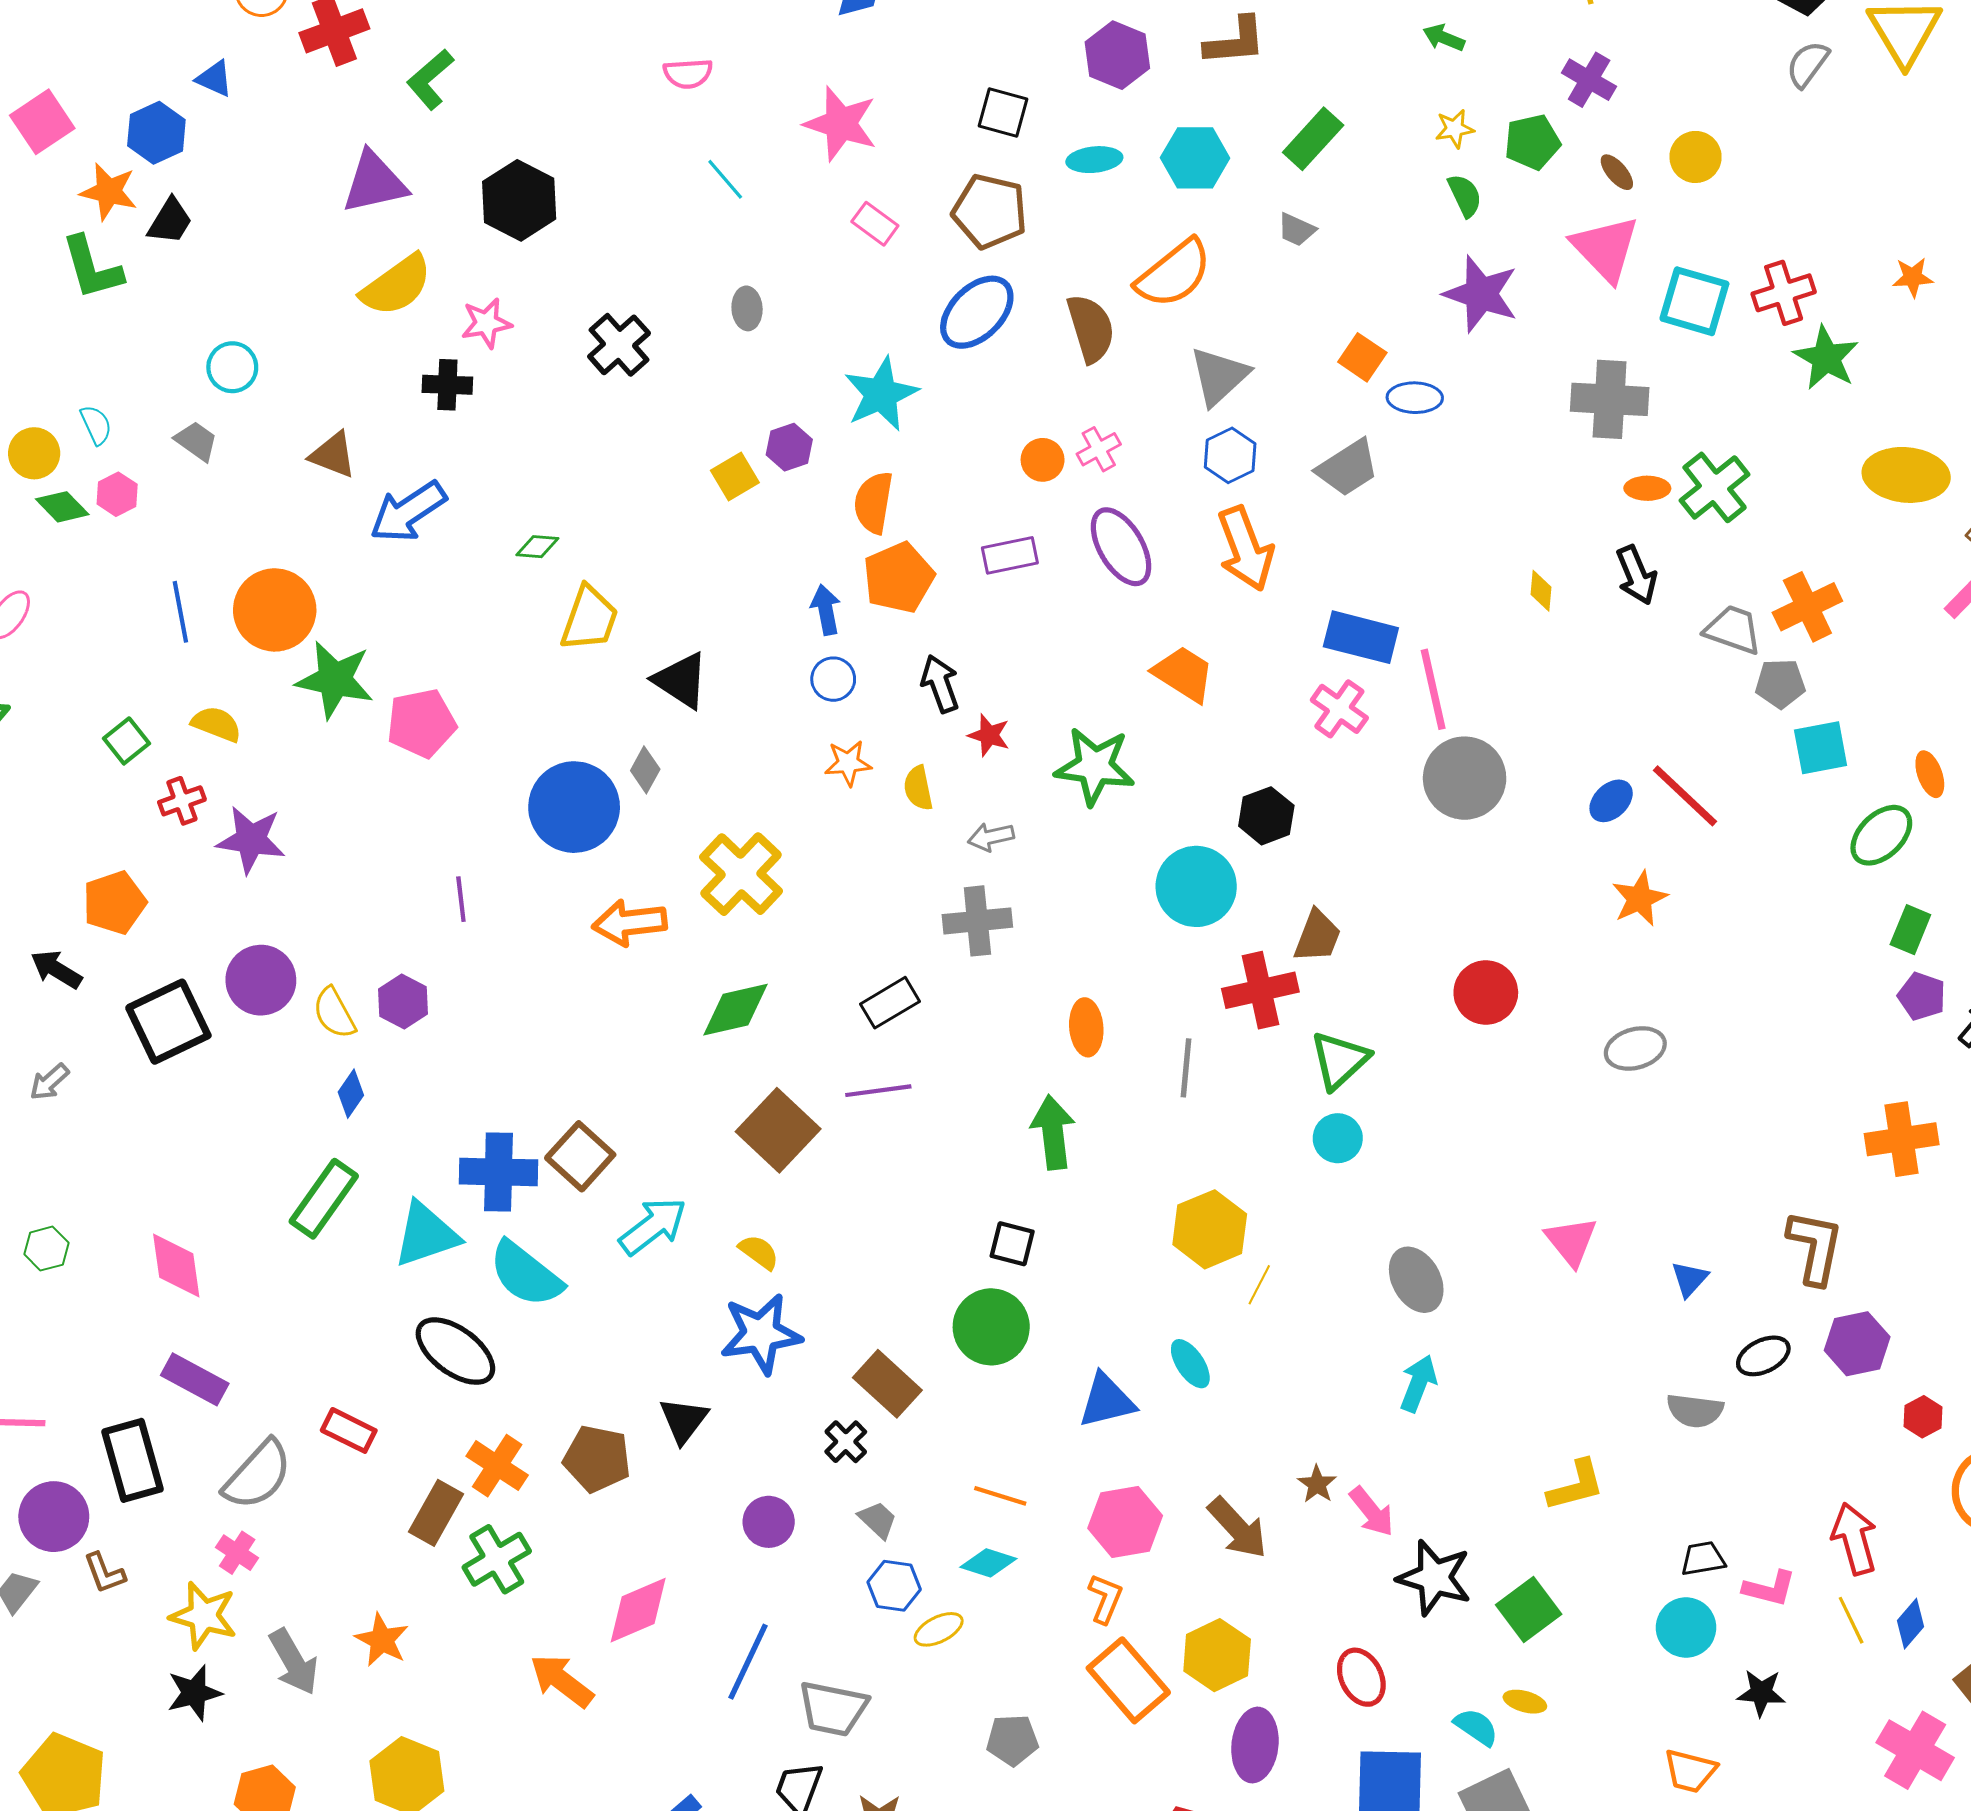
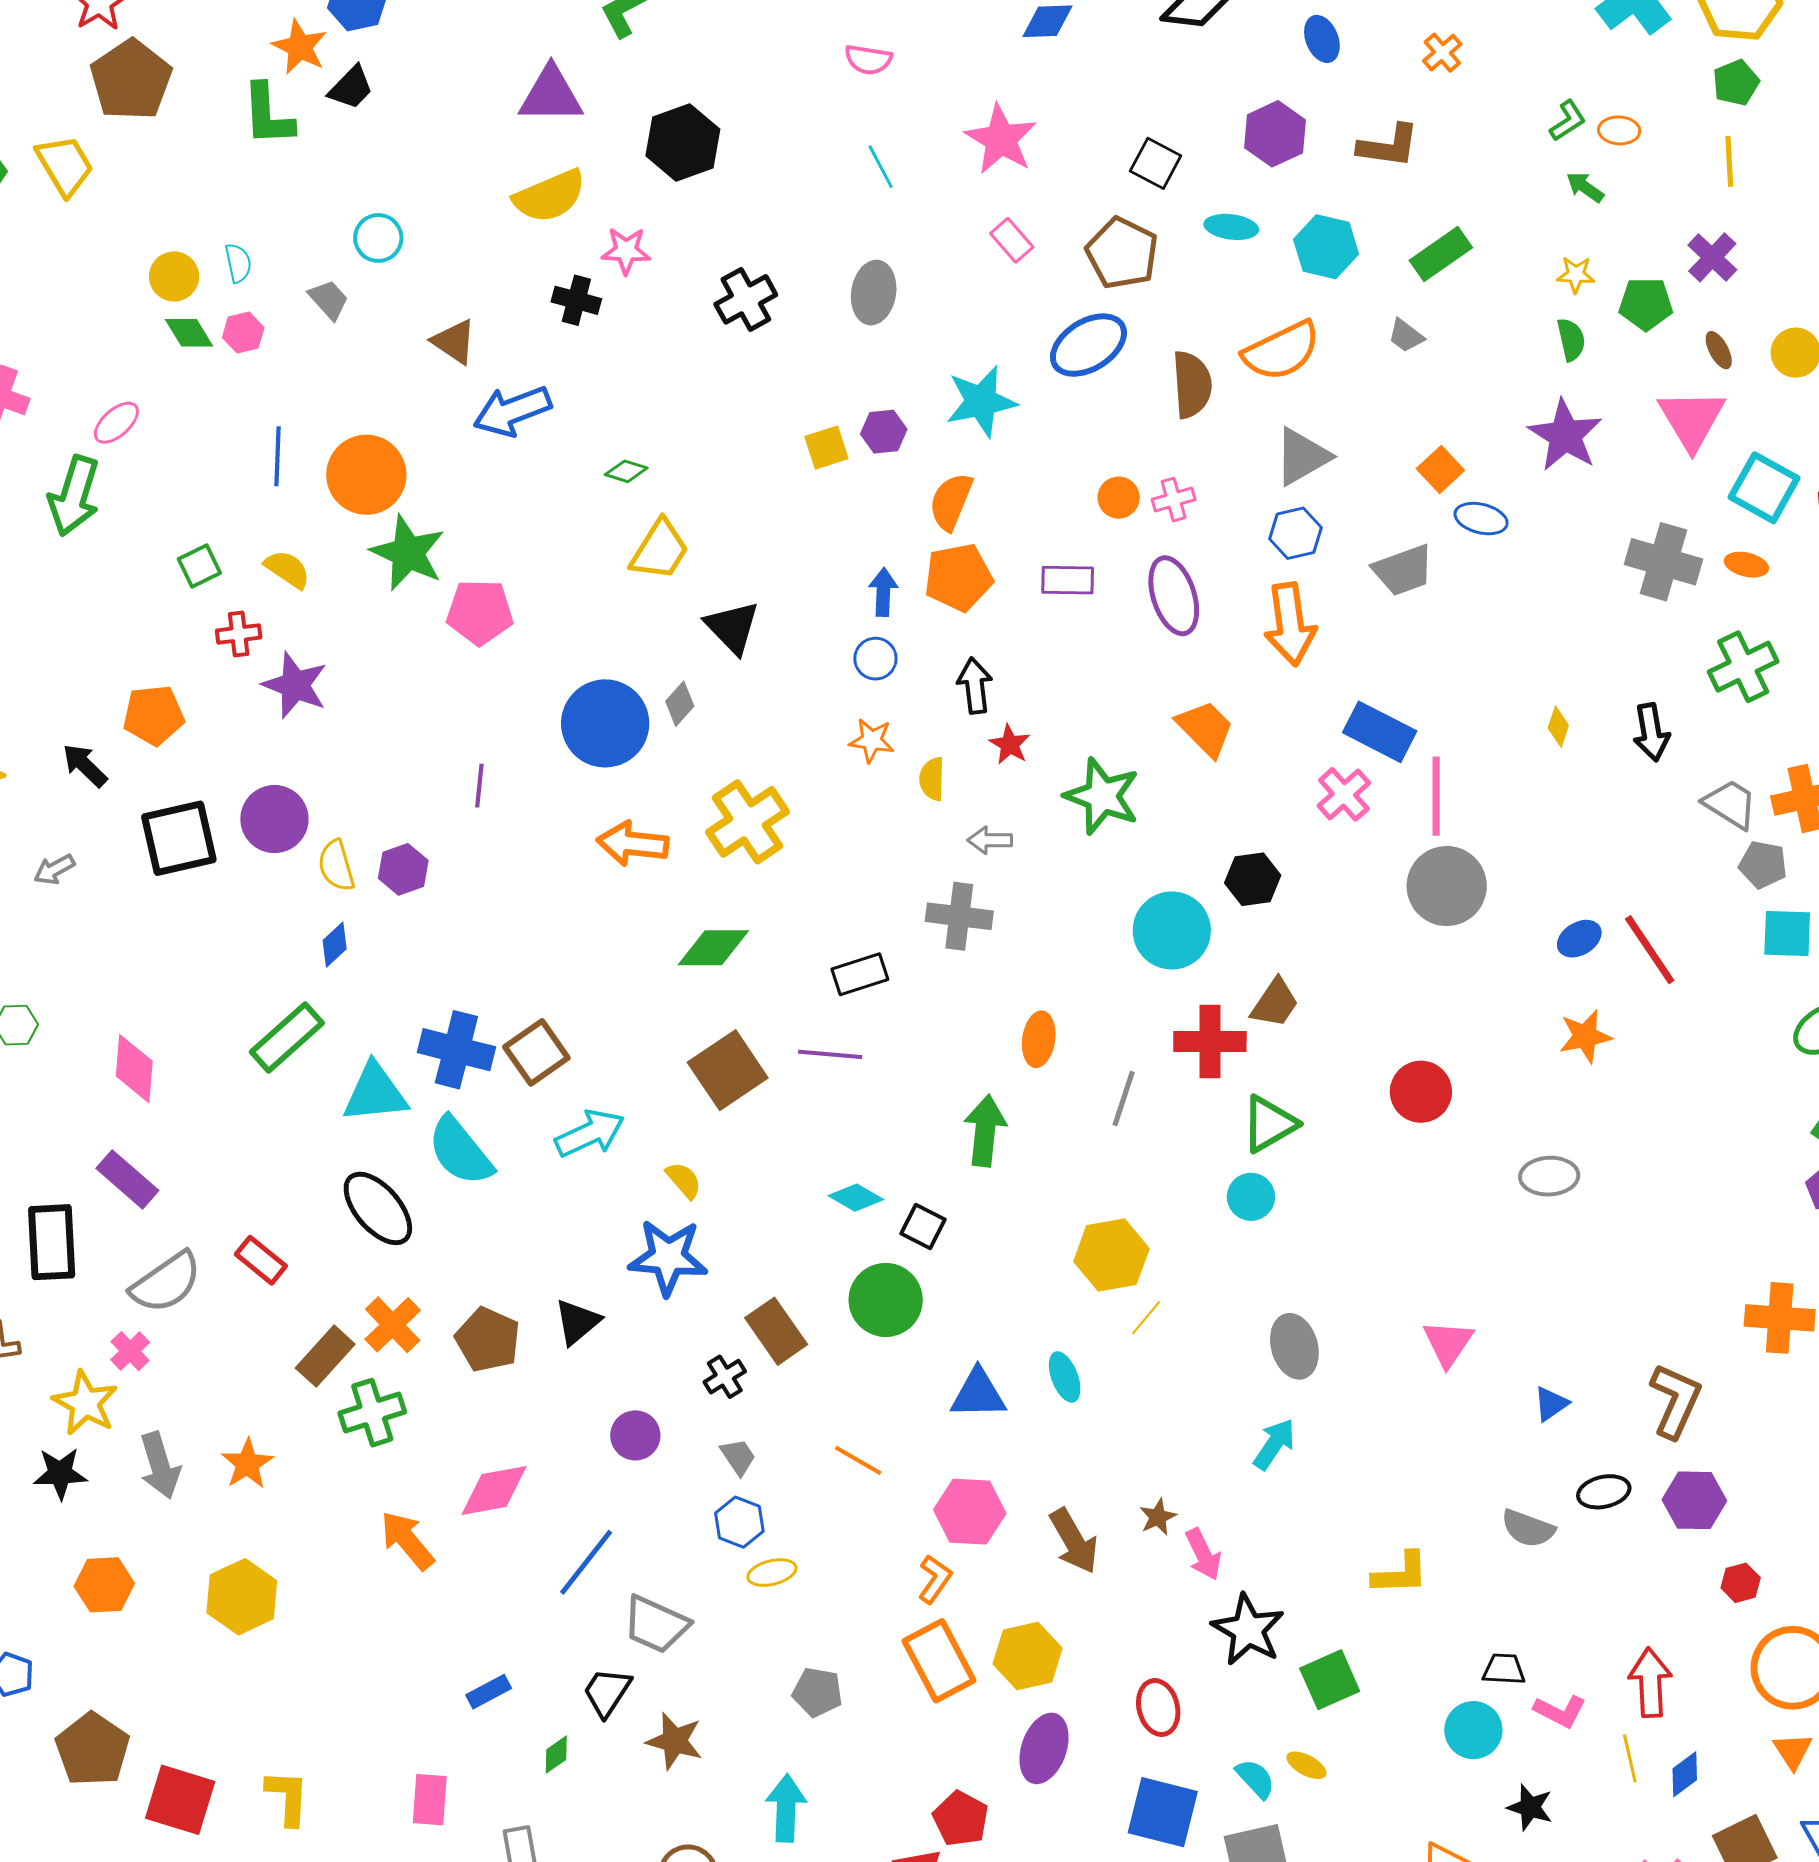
gray ellipse: (747, 308) -> (874, 293), size x1.5
orange ellipse: (1647, 488) -> (1746, 565), moved
cyan diamond: (988, 1563) -> (856, 1198), moved

